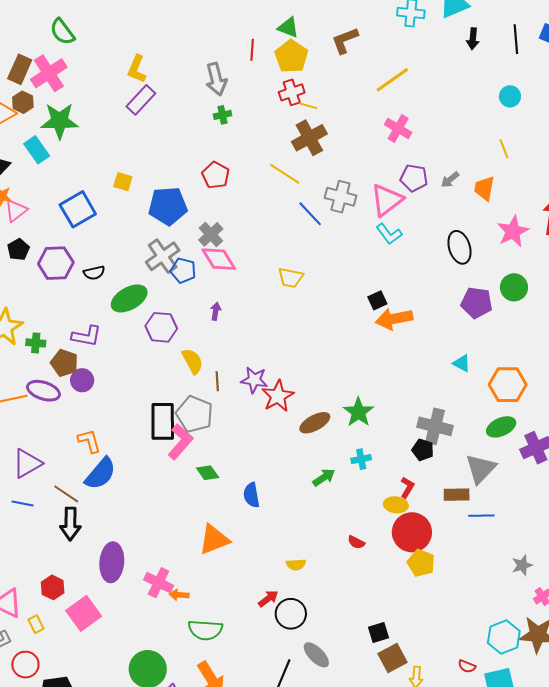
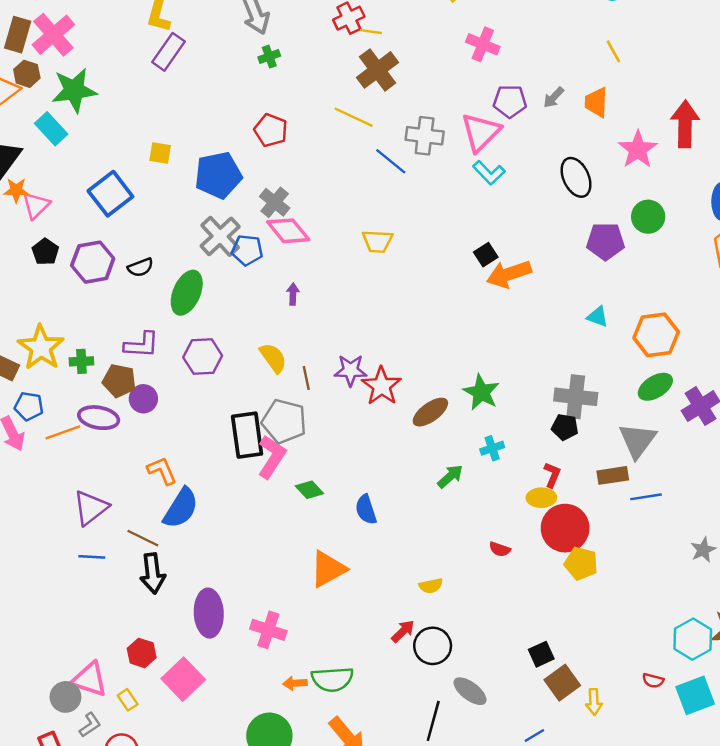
green ellipse: (129, 298) -> (187, 293), turned -30
purple hexagon: (161, 327) -> (203, 356), moved
orange arrow: (179, 595) -> (295, 683), moved

